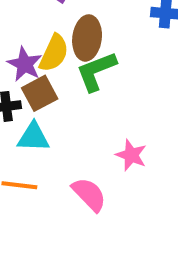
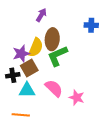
purple star: (25, 64) -> (21, 54), turned 30
pink semicircle: (89, 194) -> (54, 88), moved

